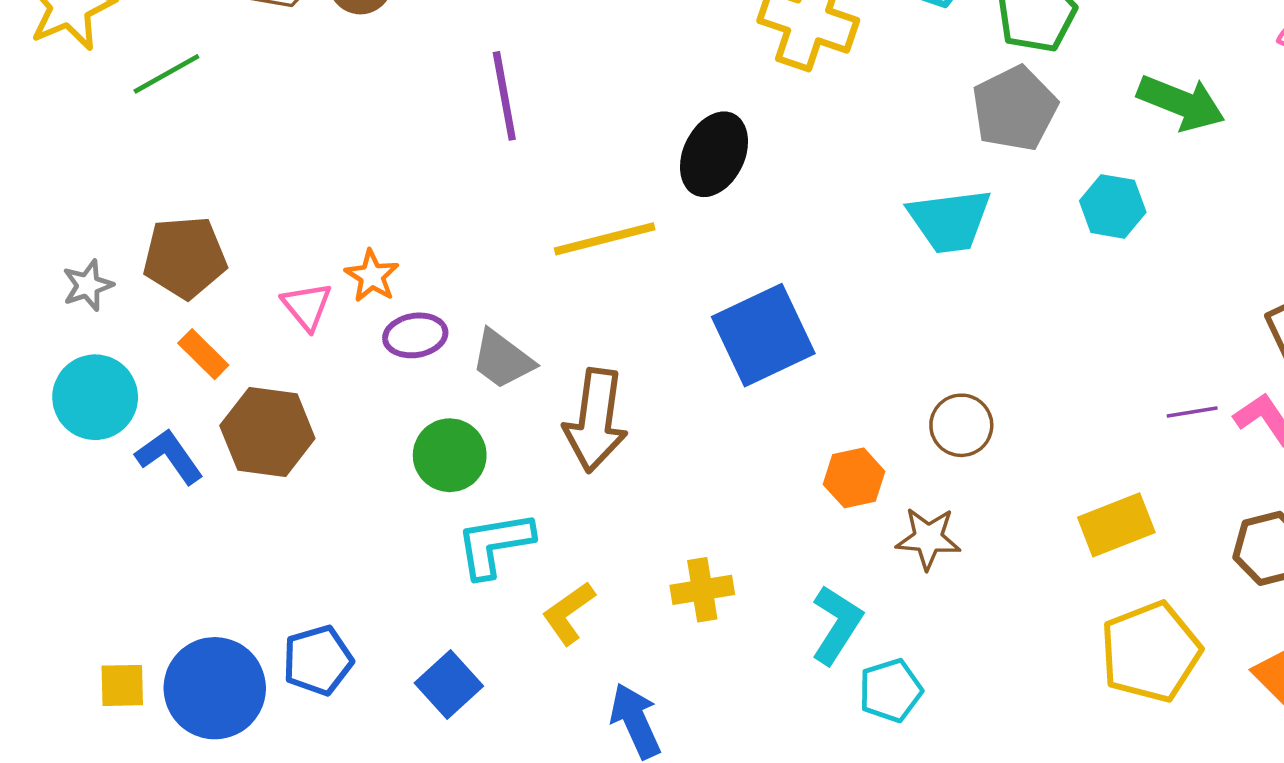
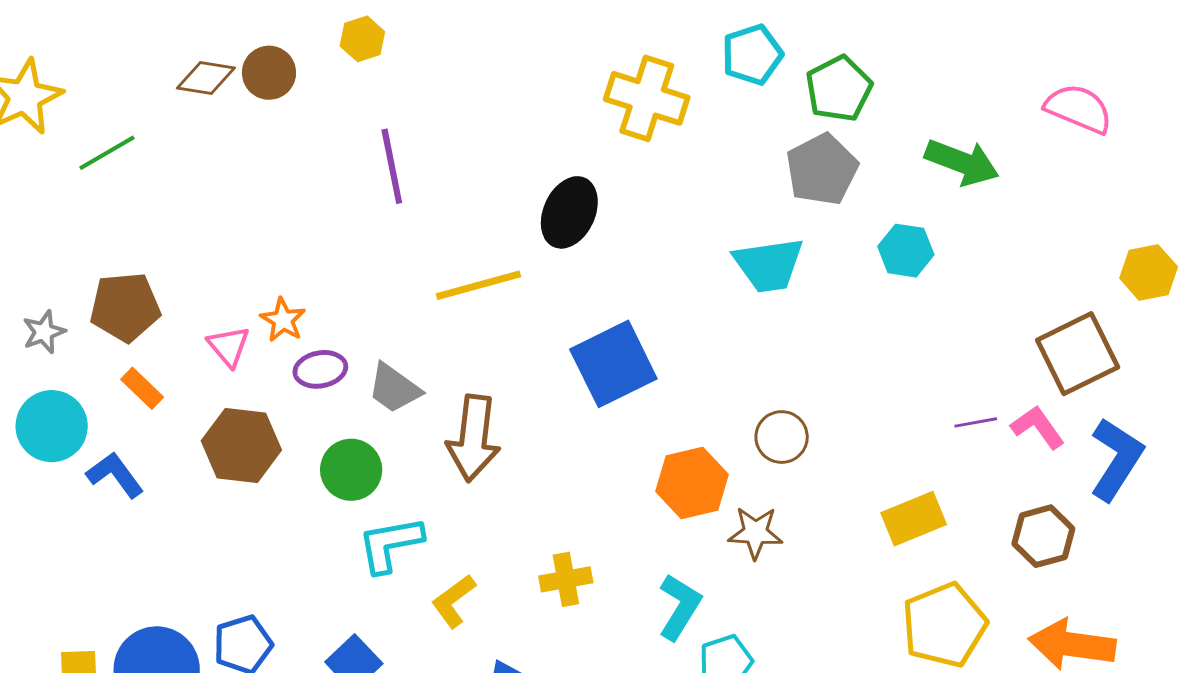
brown hexagon: (267, 432) -> (241, 445), moved
orange hexagon: (854, 478) -> (692, 483), size x1.4

